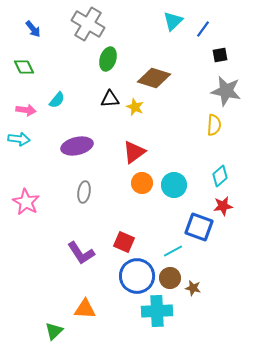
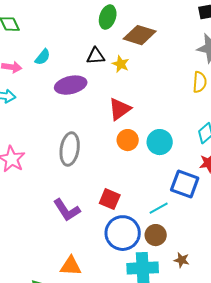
green ellipse: (108, 59) -> (108, 17), moved
purple ellipse: (77, 146) -> (71, 85), moved
gray ellipse: (84, 192) -> (70, 149), size x1.5
brown star: (193, 288) -> (182, 260), moved

